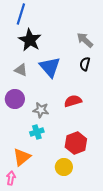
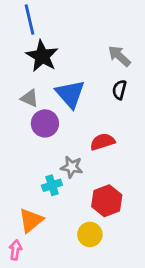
blue line: (21, 14) -> (29, 20), turned -30
purple circle: (15, 99) -> (45, 123), moved
gray star: (41, 110) -> (72, 167), moved

